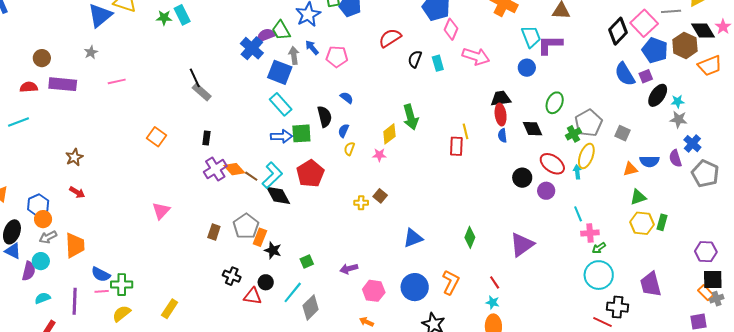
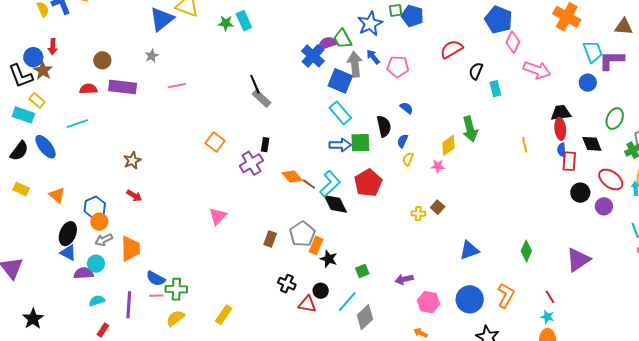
gray arrow: (294, 55) -> (355, 64), size x1.4
cyan rectangle: (438, 63) -> (495, 89), moved
red rectangle: (456, 146) -> (569, 161), moved
purple cross: (215, 169) -> (251, 163), moved
purple semicircle: (29, 271) -> (84, 273), turned -108

